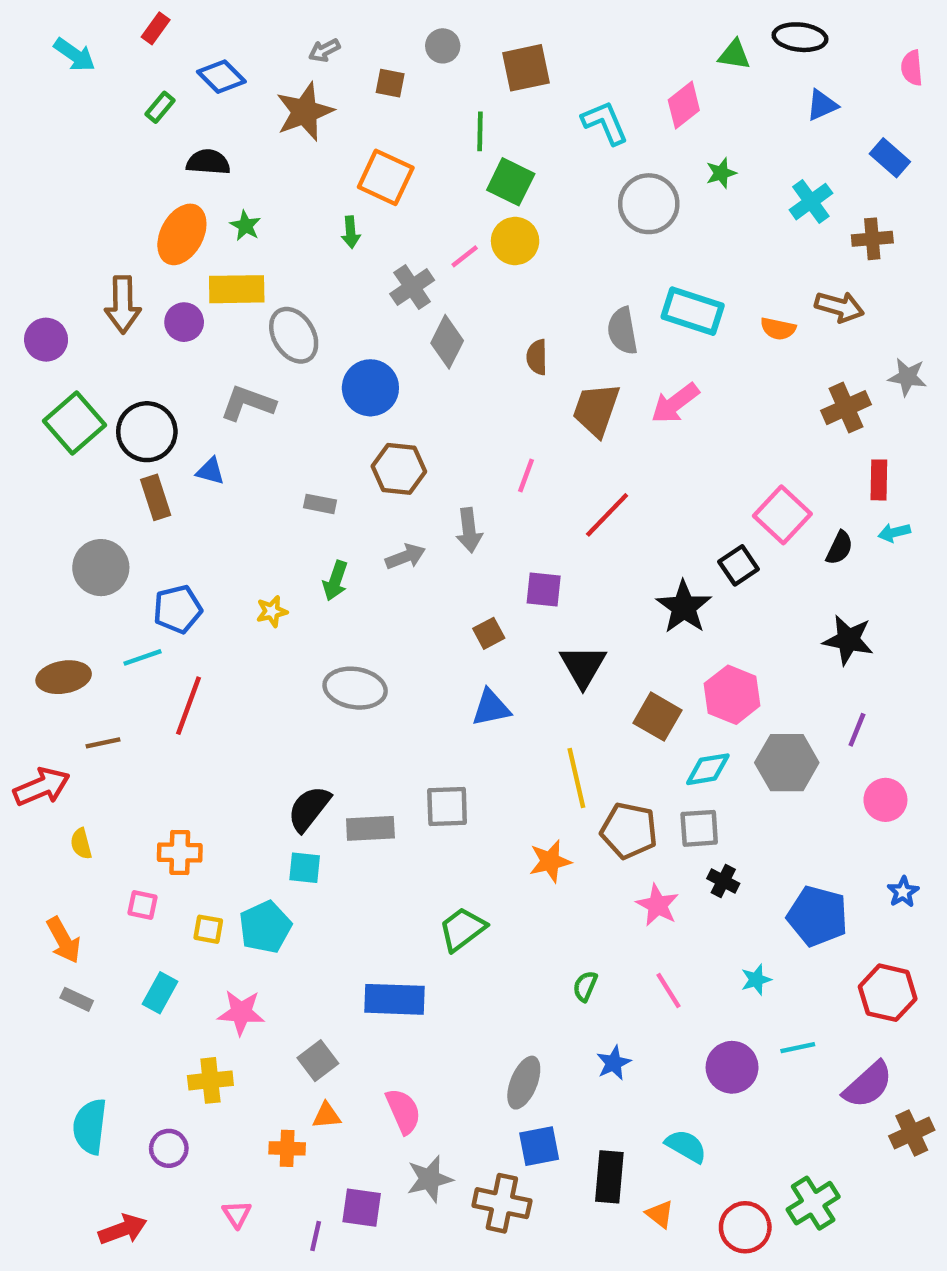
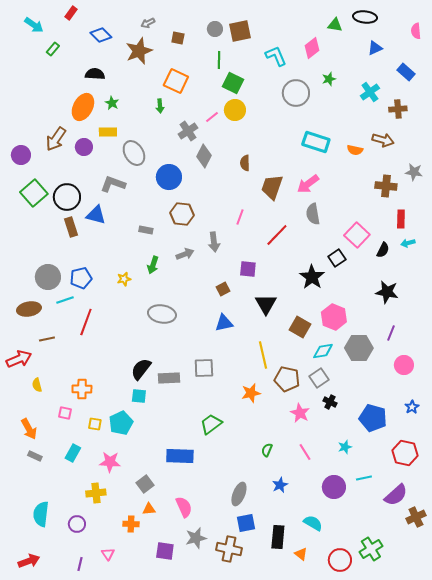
gray circle: (443, 46) -> (215, 29), moved
green rectangle: (160, 107) -> (53, 49), moved
yellow rectangle: (237, 289) -> (108, 132), size x0.7
brown arrow: (123, 305) -> (56, 139), turned 35
gray semicircle: (622, 331) -> (313, 214), moved
brown cross: (846, 408) -> (386, 186), turned 30
blue triangle: (210, 471) -> (96, 215), size x1.5
gray circle: (101, 568) -> (48, 277), moved
gray square: (699, 828) -> (319, 378), turned -30
red arrow: (123, 1229) -> (29, 561), moved
purple line: (316, 1236) -> (80, 564), moved

